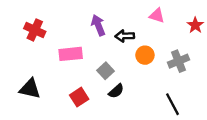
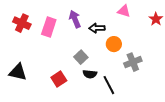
pink rectangle: (71, 54) -> (49, 27), moved, turned -66
gray cross: (179, 61) -> (133, 62), moved
black semicircle: (116, 91) -> (90, 74), turned 48
black line: (173, 104) -> (109, 85), moved

